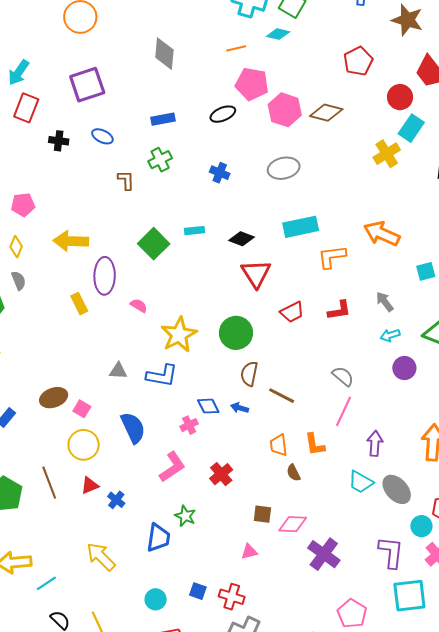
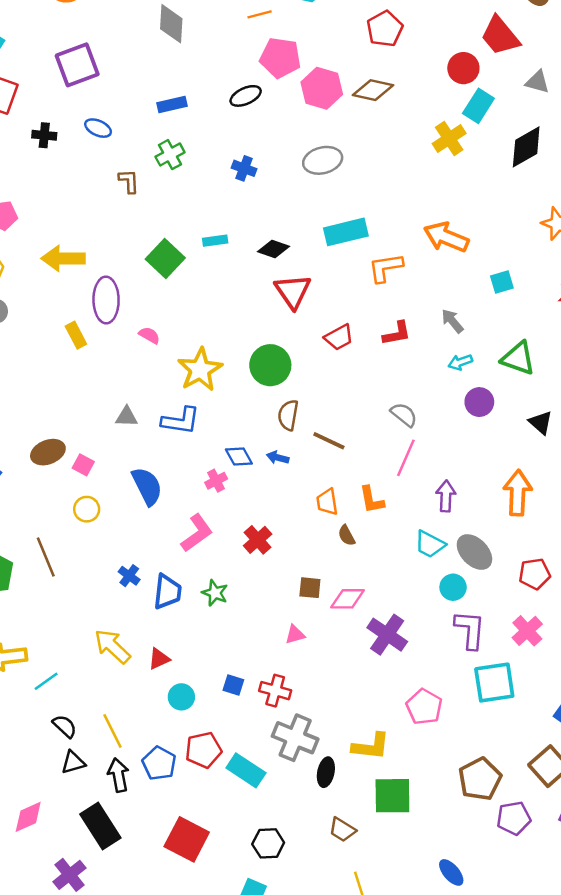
red pentagon: (358, 61) -> (385, 29), moved
yellow circle: (84, 445) -> (87, 509), size x0.7
red triangle: (90, 485) -> (159, 659), moved
cyan circle: (421, 526) -> (453, 587), moved
blue trapezoid: (158, 538) -> (167, 592), moved

